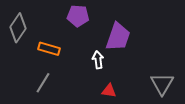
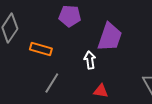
gray line: (43, 83) -> (52, 83), moved

